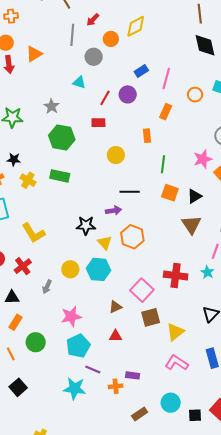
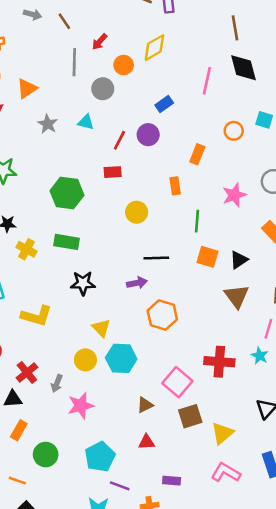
pink line: (166, 78) -> (207, 81), moved
gray star: (51, 106) -> (48, 124), moved
pink star: (203, 159) -> (234, 195), moved
black star: (86, 225) -> (83, 283), moved
yellow L-shape: (33, 233) -> (36, 316), turned -40
yellow triangle: (105, 243) -> (101, 328), moved
red cross: (23, 266) -> (27, 372), moved
pink star: (71, 316) -> (81, 406), moved
orange line: (11, 354) -> (17, 481), moved, turned -40
purple rectangle: (133, 375) -> (172, 481), moved

